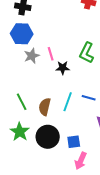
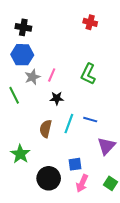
pink line: (51, 54) -> (52, 75), turned 40
black star: (63, 68) -> (57, 98), moved
green line: (22, 102) -> (14, 95), moved
black circle: (48, 137) -> (49, 178), moved

